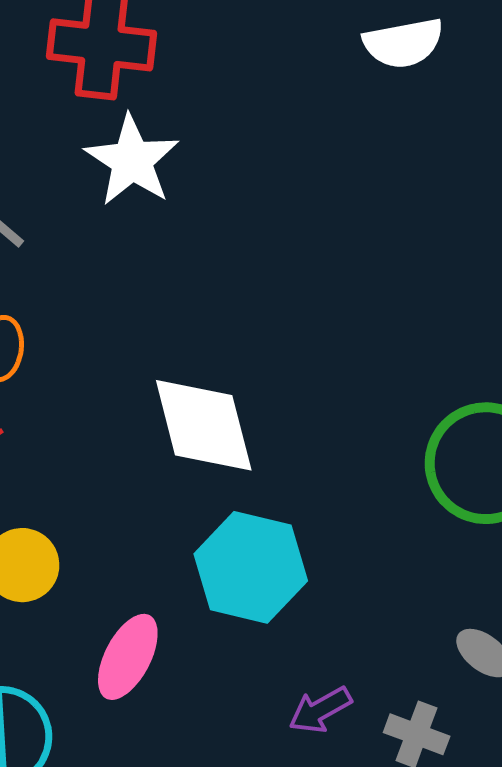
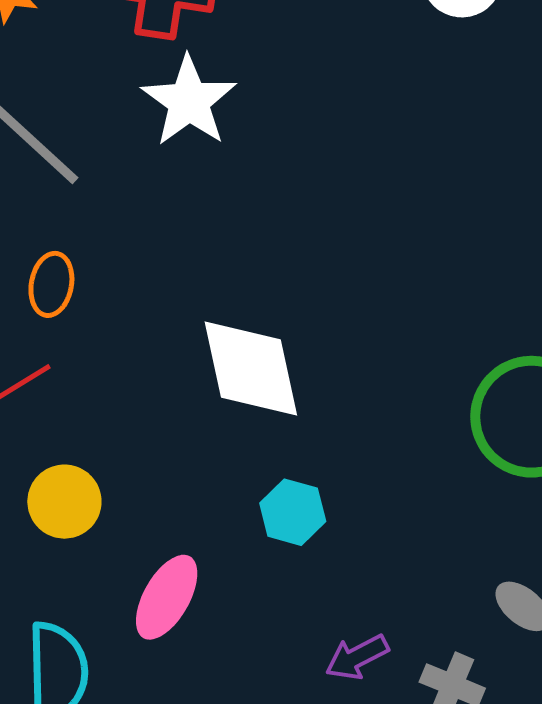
cyan hexagon: (251, 567) -> (293, 512), size x0.6

